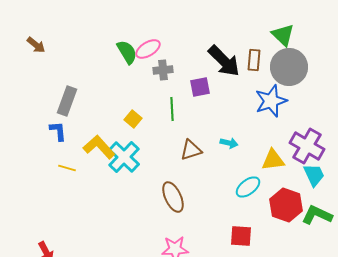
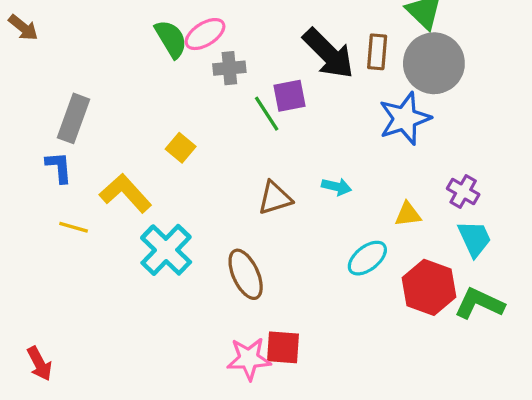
green line: (172, 109) -> (267, 114), moved, turned -30
purple cross: (307, 146) -> (463, 192), size x0.6
cyan cross: (124, 157) -> (166, 250), moved
yellow triangle: (273, 160) -> (408, 214), size x0.7
red square: (241, 236) -> (283, 347), moved

